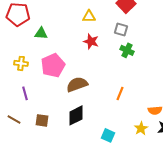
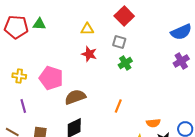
green triangle: (41, 33) -> (39, 24), moved
green cross: (127, 50) -> (125, 63), turned 32
pink pentagon: (53, 65) -> (51, 78), turned -30

